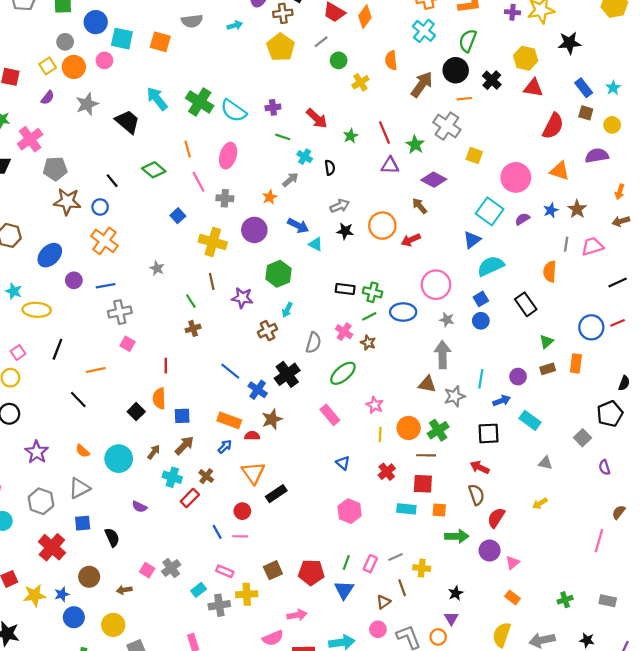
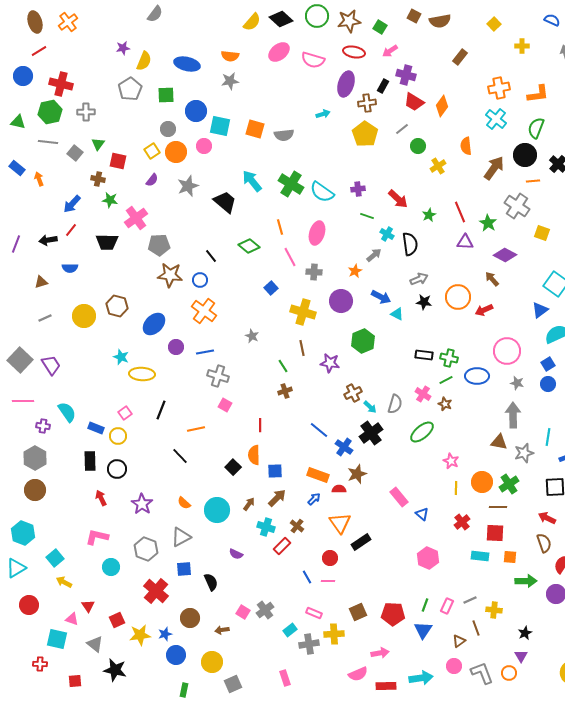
gray semicircle: (192, 21) -> (284, 135), moved
black semicircle: (330, 168) -> (410, 244), size x1.6
cyan arrow: (287, 310) -> (370, 407), moved, turned -72
gray cross: (120, 312) -> (218, 376), turned 30
pink rectangle: (330, 415) -> (399, 497), moved

